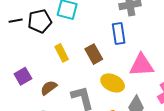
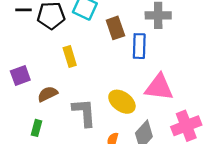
brown rectangle: (94, 54) -> (115, 28), moved

